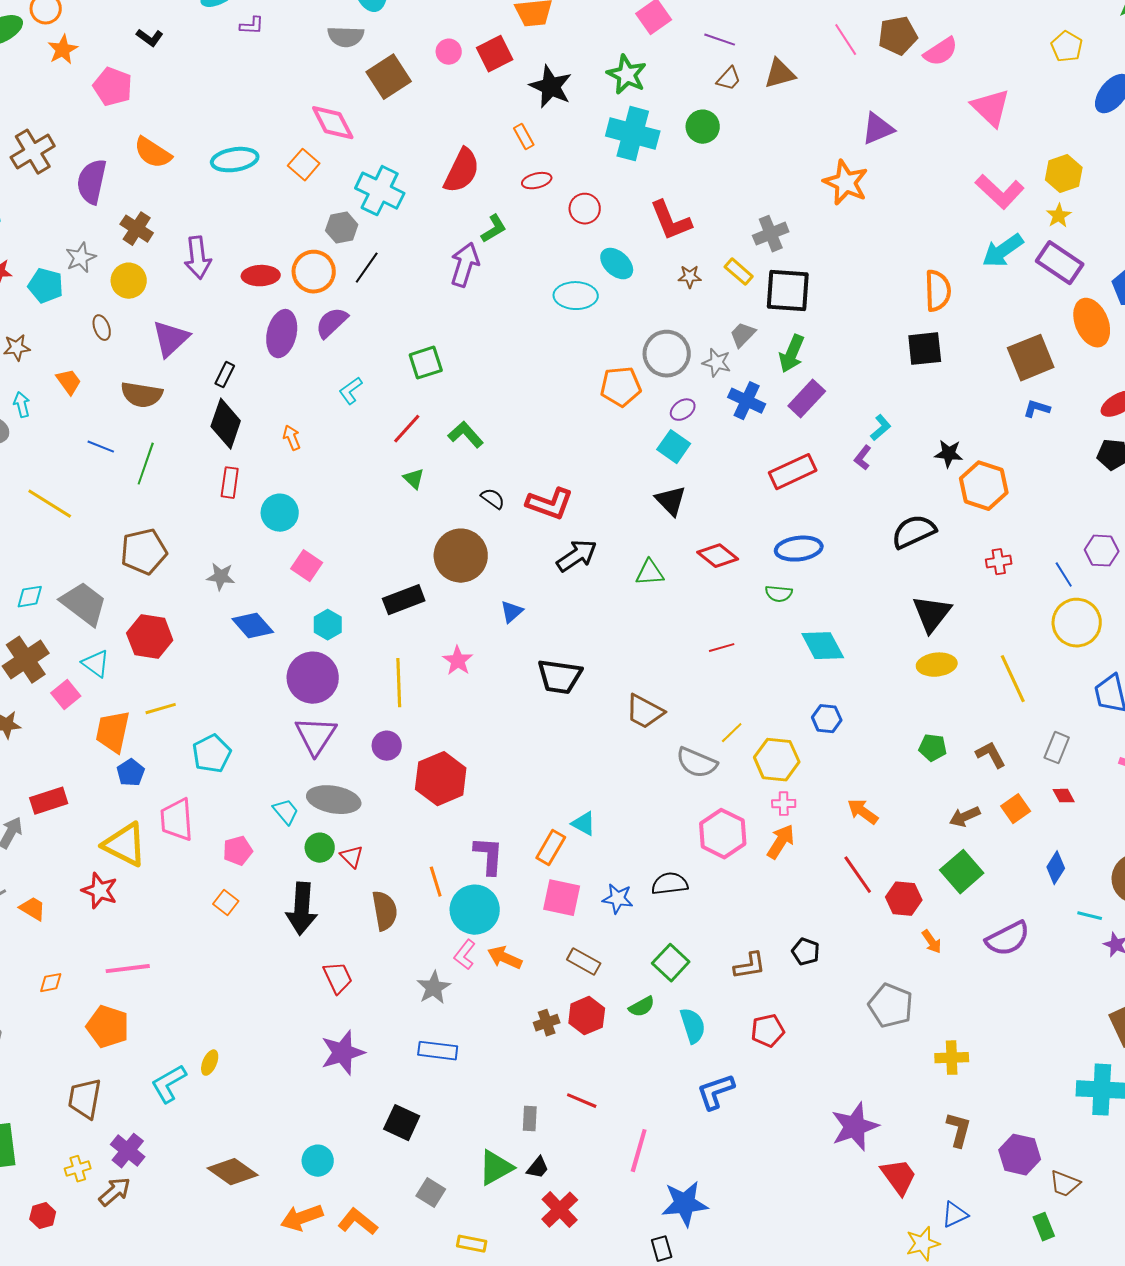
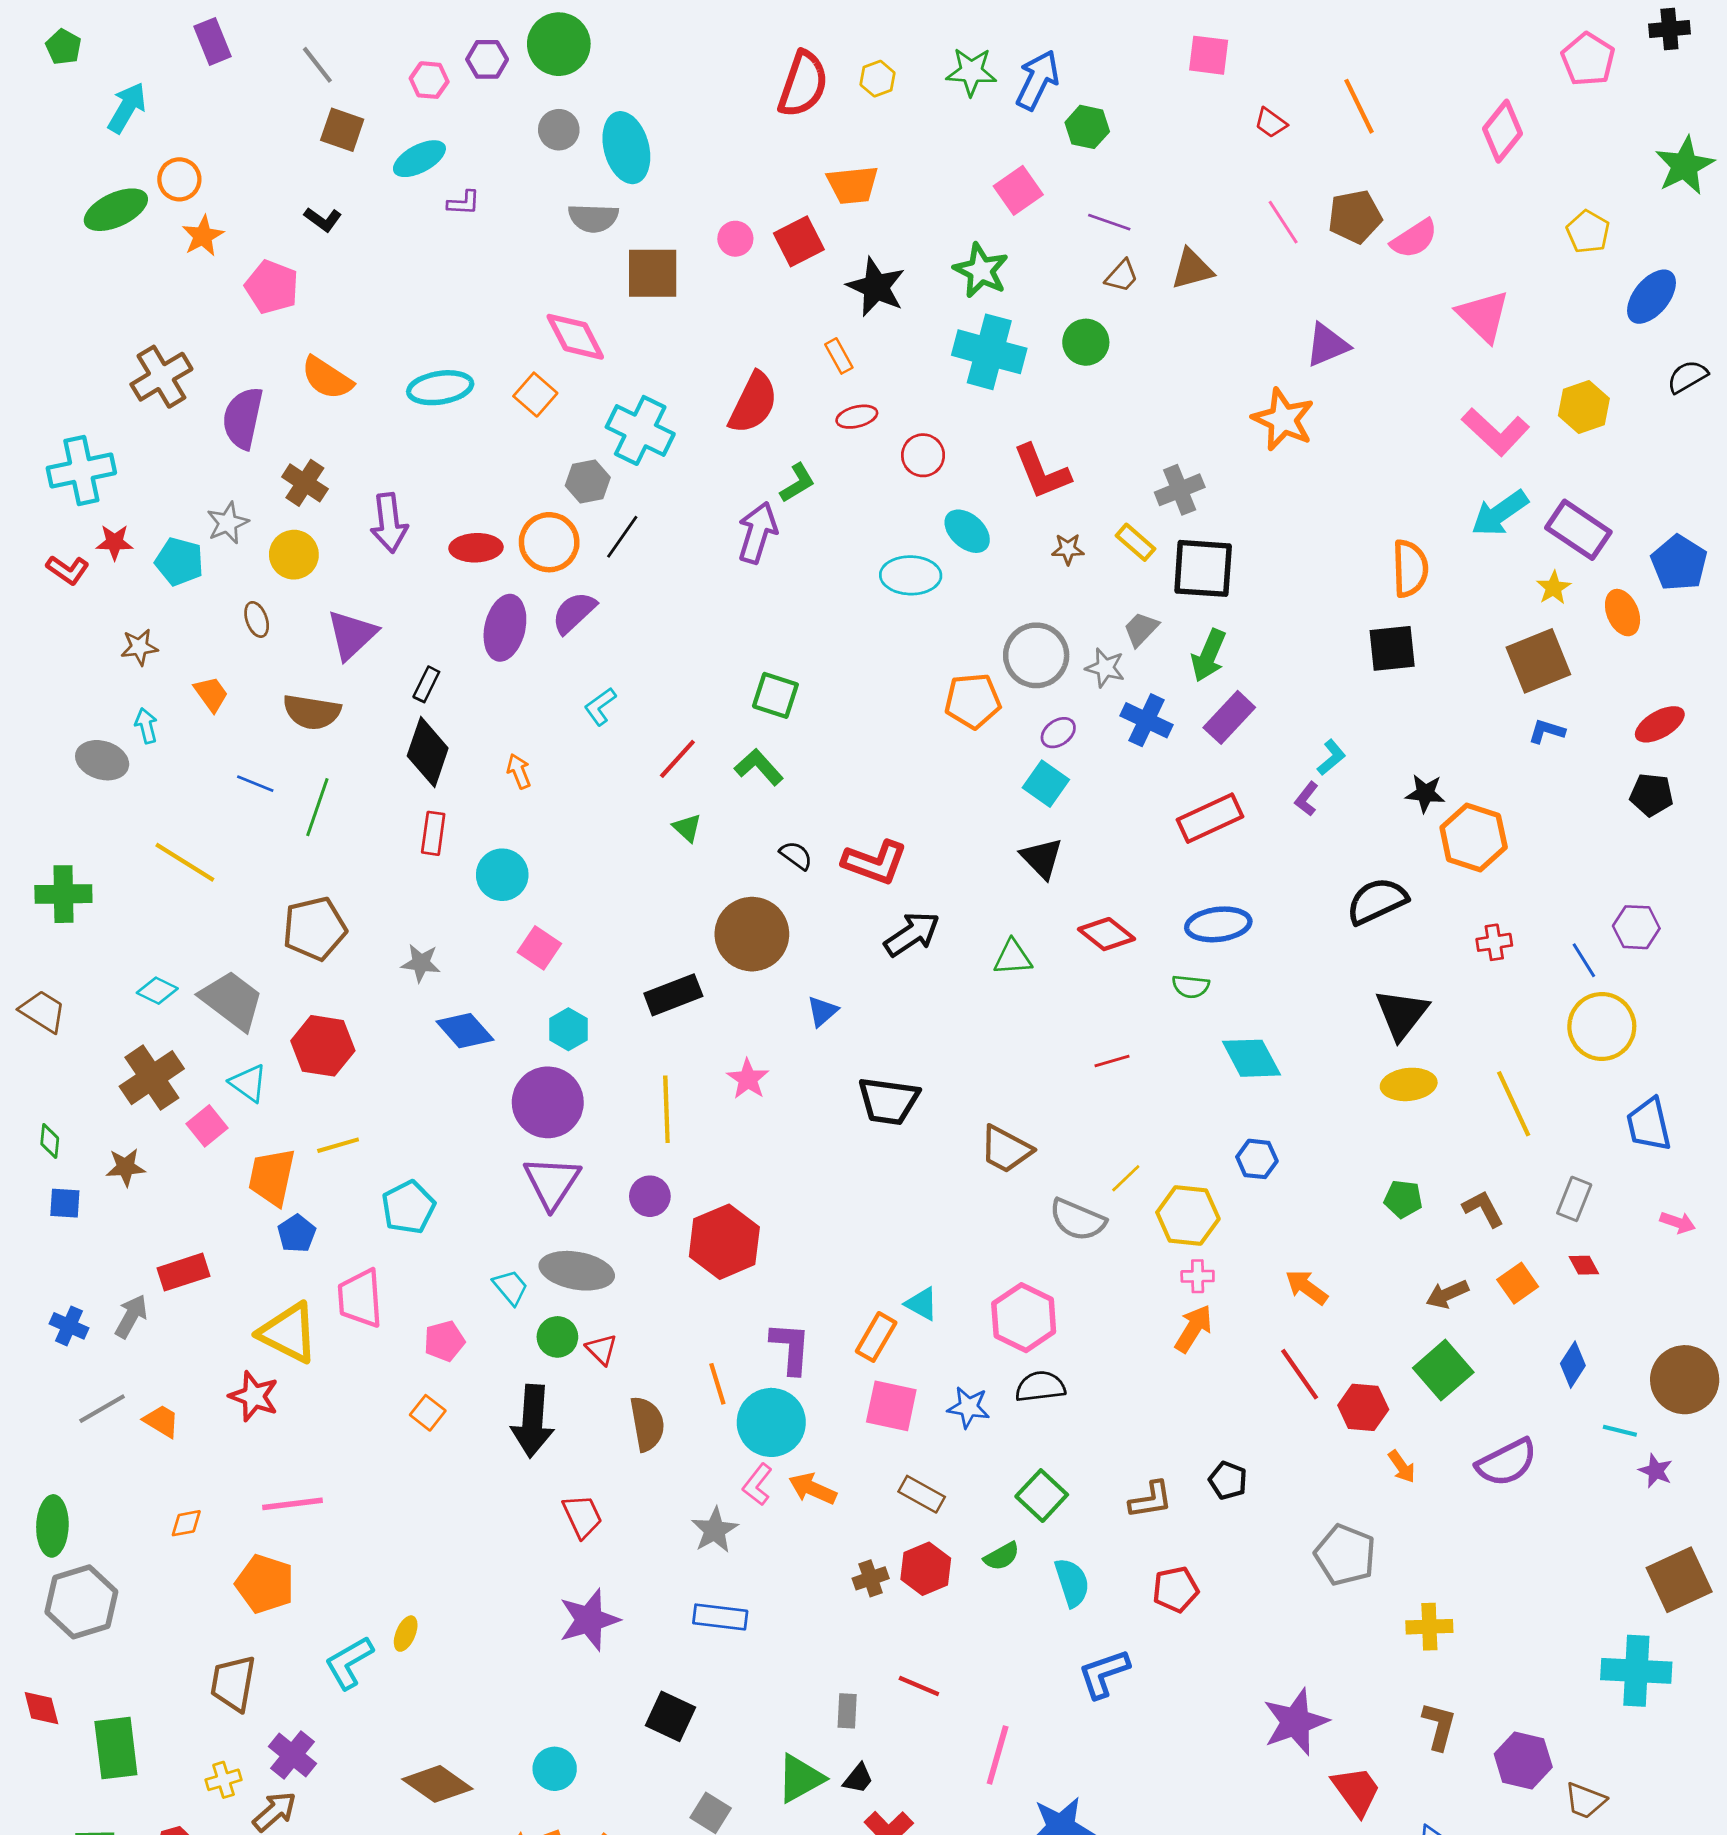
brown square: (389, 77) -> (653, 273), turned 33
yellow star: (1059, 216) -> (1554, 588), moved
orange ellipse: (1092, 323) -> (1623, 613), size x0.7
green square: (426, 363) -> (775, 695), moved, turned 36
cyan diamond: (30, 597) -> (157, 991), turned 36
pink hexagon: (723, 834) -> (1024, 1318), moved

